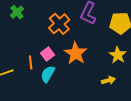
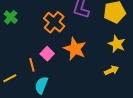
cyan semicircle: (48, 74) -> (41, 85), moved

